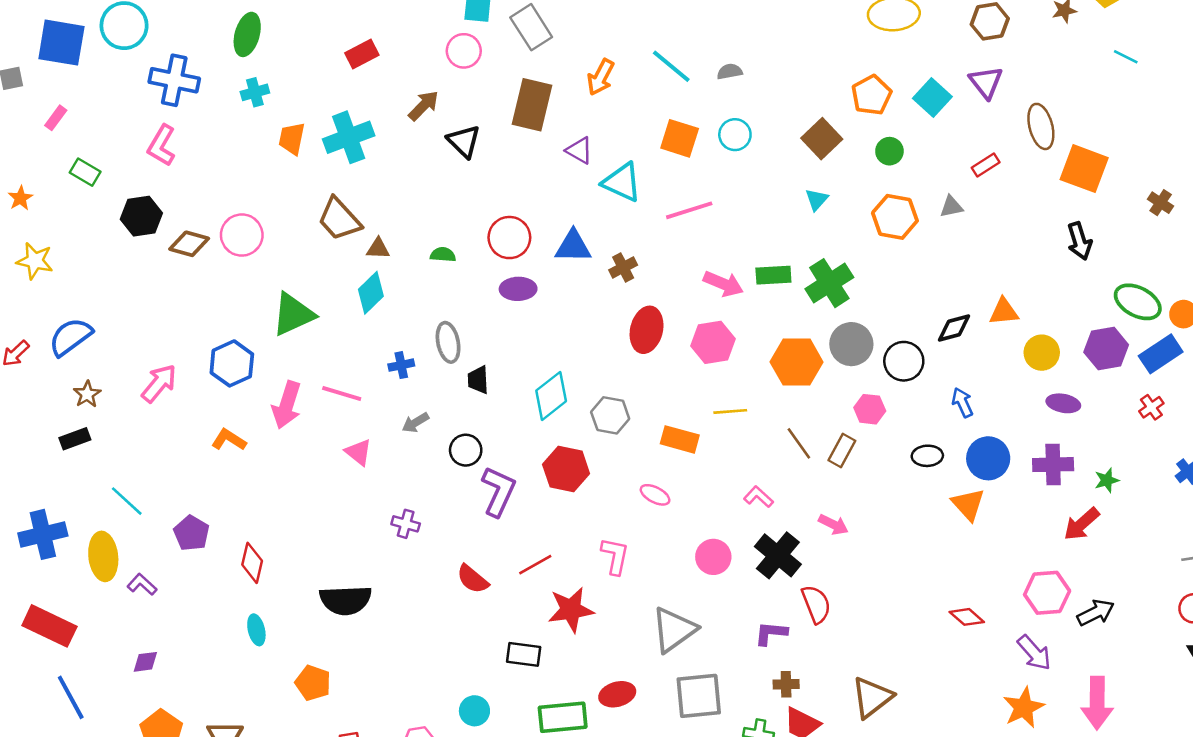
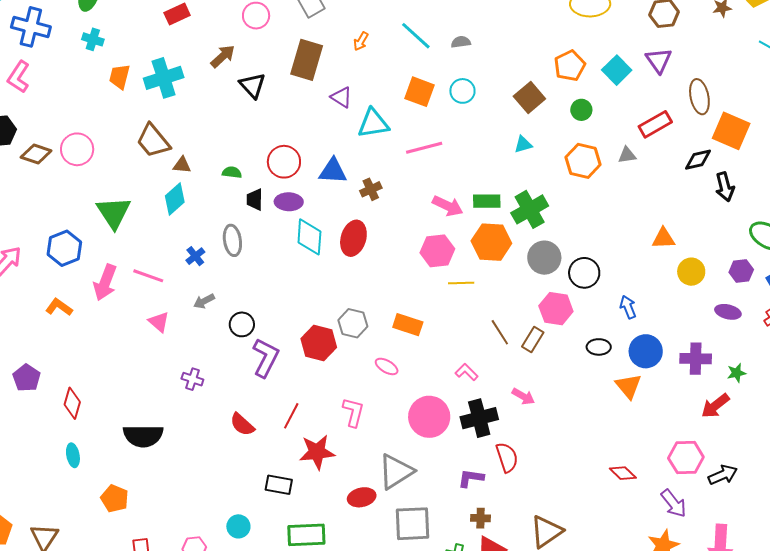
orange arrow: (601, 77) -> (361, 41), size x0.7
cyan cross: (255, 92) -> (93, 39), turned 30
red rectangle: (986, 165) -> (655, 124), size x1.5
cyan triangle: (622, 182) -> (373, 123), turned -36
cyan triangle: (817, 200) -> (523, 144), turned 30
green triangle: (293, 314) -> (114, 213), turned -42
black diamond: (954, 328) -> (698, 160), moved
red ellipse: (647, 330) -> (353, 238), moved
purple hexagon: (1106, 348) -> (741, 271), size x0.7
orange hexagon: (797, 362) -> (491, 242), moved
blue cross: (401, 365) -> (195, 256), turned -30
black trapezoid: (478, 380) -> (255, 200), moved
cyan diamond: (551, 396) -> (309, 237), moved, turned -51
purple ellipse: (1063, 403) -> (728, 312), moved
pink hexagon: (870, 409) -> (556, 309), size x1.4
yellow line: (730, 411) -> (461, 283), moved
gray hexagon: (610, 415) -> (353, 323), moved
black cross: (778, 555) -> (479, 418), turned 33
pink circle: (713, 557) -> (429, 417), size x1.5
red line: (535, 565) -> (291, 416), turned -36
red ellipse: (617, 694) -> (362, 497), moved

